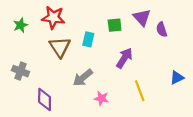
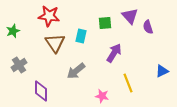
green star: (21, 25) -> (13, 31), moved
gray cross: (21, 71) -> (19, 65), turned 35
pink star: (101, 98) -> (102, 96), moved

